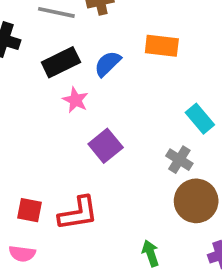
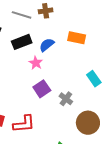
pink star: (75, 100) -> (36, 63), moved
gray cross: (179, 160) -> (66, 99), moved

